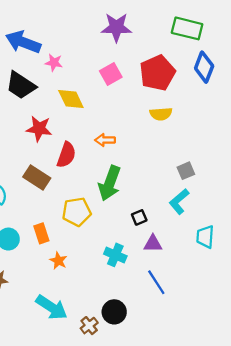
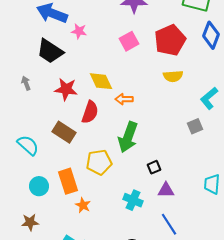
yellow diamond: (71, 99) -> (101, 81), moved
cyan L-shape: (179, 201) -> (209, 98), moved
orange rectangle: (41, 233) -> (68, 181), size x1.4

